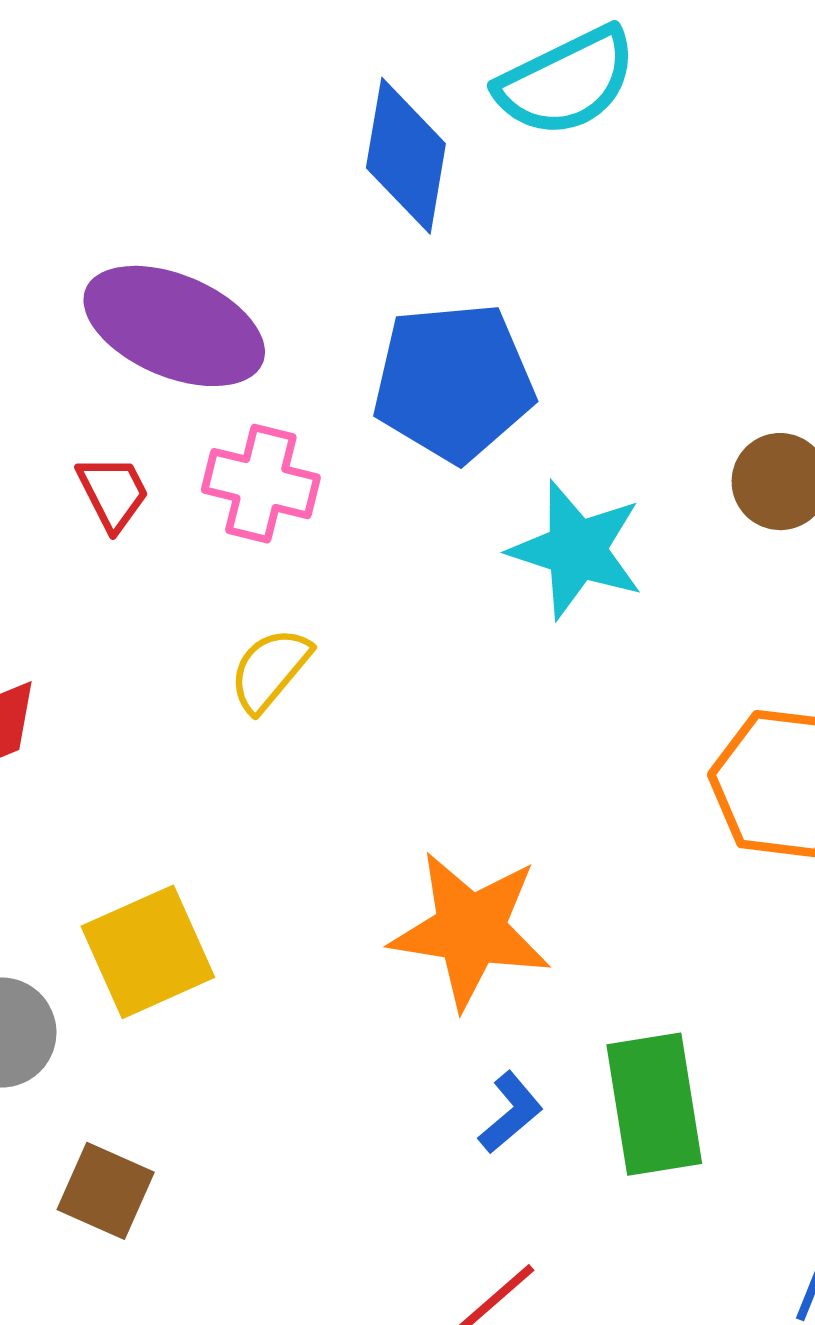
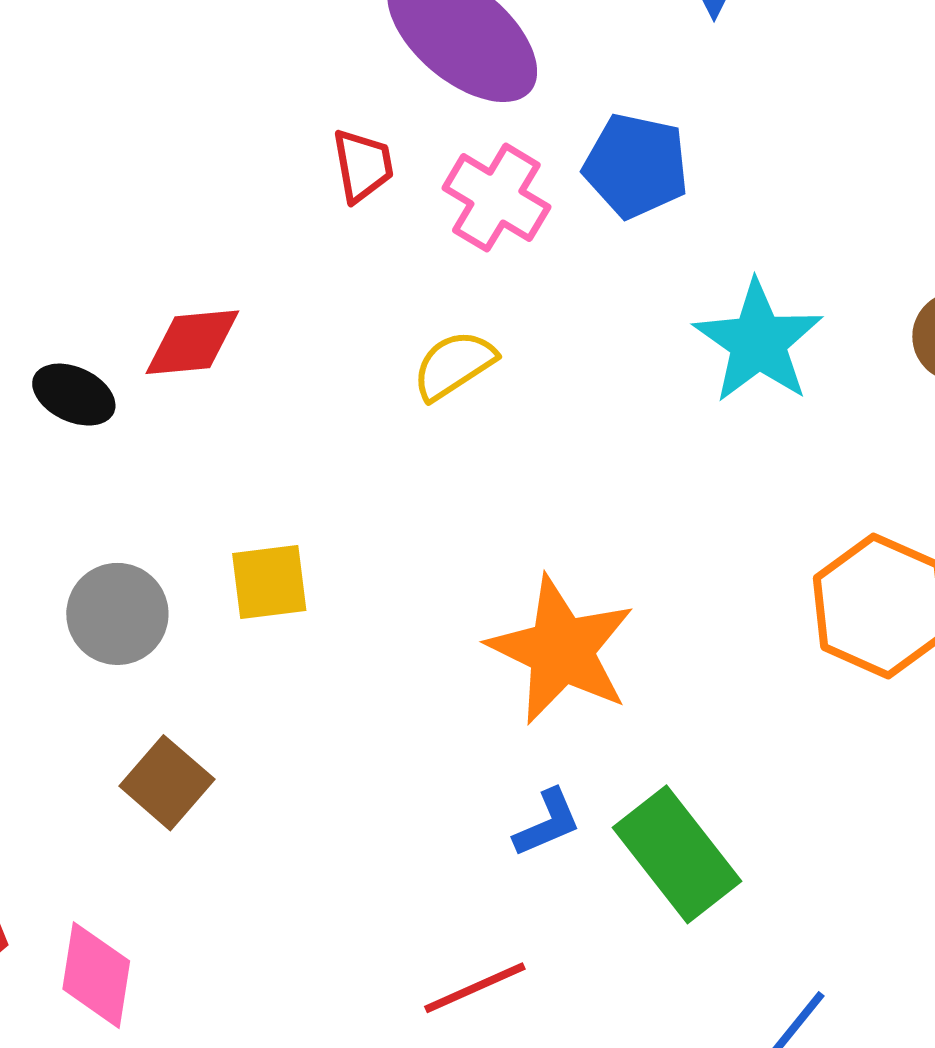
blue pentagon: (453, 382) -> (636, 166), moved, size x0.7
yellow square: (148, 952) -> (269, 582), size x0.7
green rectangle: (654, 1104) -> (677, 854), turned -46

